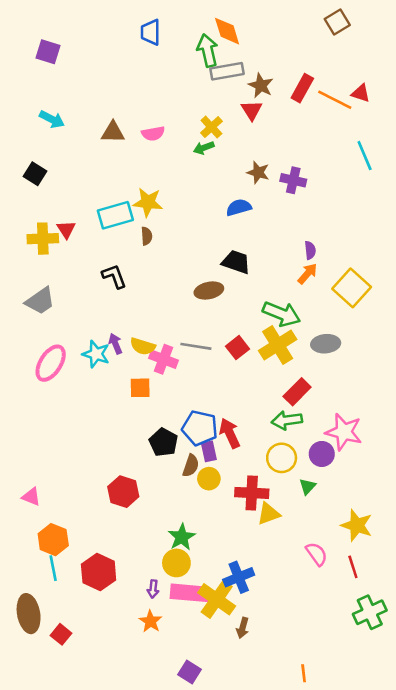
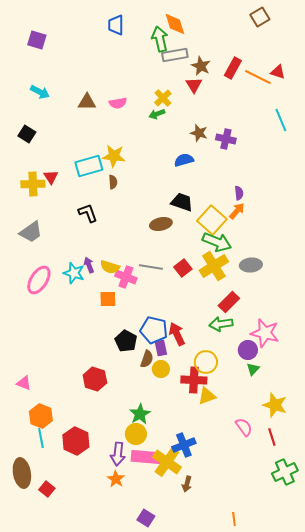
yellow square: (352, 288) -> (212, 220), moved
yellow circle: (282, 458) -> (206, 362), moved
green triangle: (307, 486) -> (253, 369), moved
purple arrow: (153, 589) -> (118, 454), size x1.6

